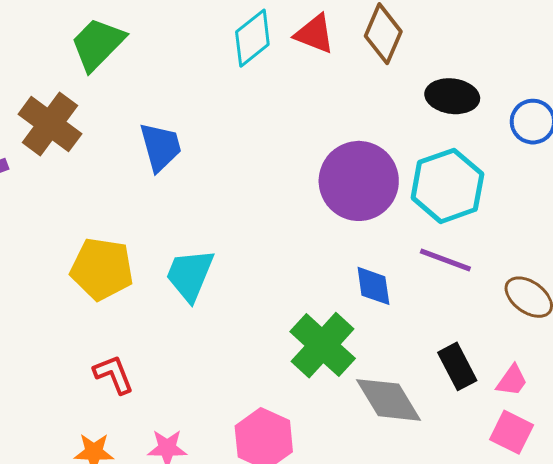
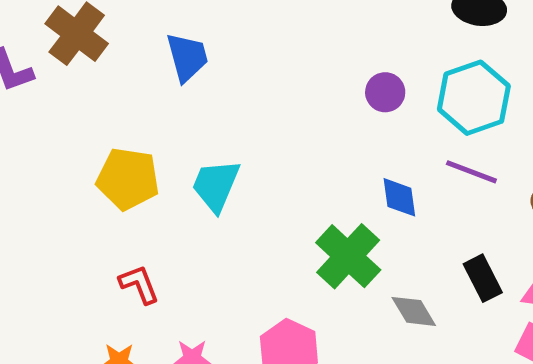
purple circle: (359, 181) -> (385, 92), size x0.5
gray diamond: (388, 400) -> (414, 311), size x0.7

